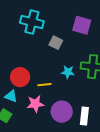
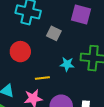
red circle: (20, 77) -> (20, 52), moved

